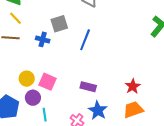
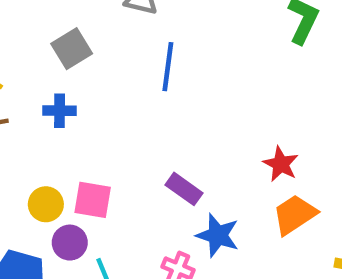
gray square: (59, 24) -> (72, 49), moved
blue line: (85, 40) -> (168, 67), moved
purple rectangle: (88, 87) -> (184, 189), turned 35

